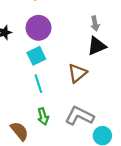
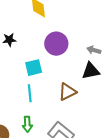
gray arrow: (95, 24) -> (94, 50), turned 104
purple circle: (39, 28) -> (56, 44), moved

